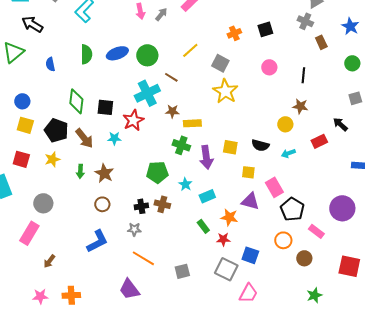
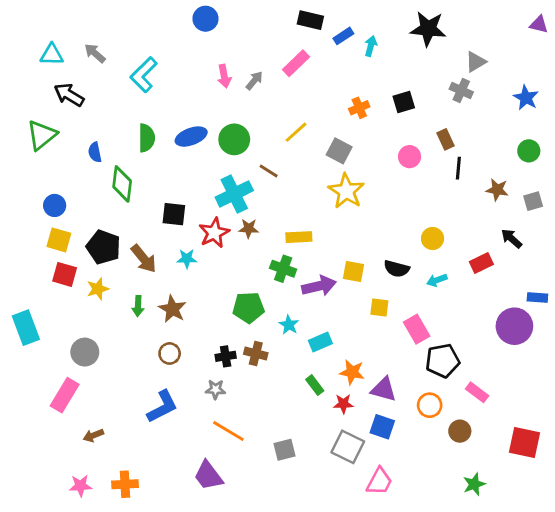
brown rectangle: (321, 42) -> (445, 139), moved
green diamond: (76, 101) -> (122, 184), moved
brown star: (300, 106) -> (497, 190), moved
brown star: (172, 111) -> (249, 228), moved
purple arrow: (206, 157) -> (319, 286), turned -95
red square: (21, 159) -> (65, 274), moved
purple triangle: (250, 201) -> (384, 389), moved
purple circle: (342, 208) -> (514, 326), moved
black pentagon: (292, 209) -> (443, 361), turned 30
brown arrow: (49, 261) -> (93, 435), turned 32

